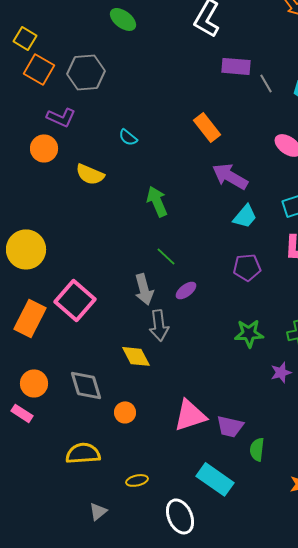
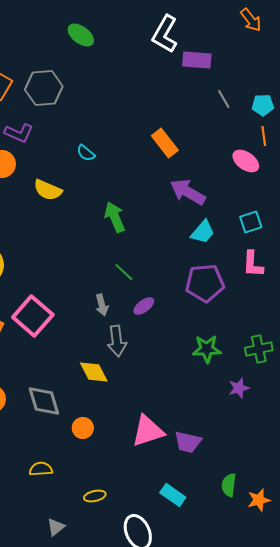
purple rectangle: (236, 66) -> (197, 60), moved
purple pentagon: (247, 267) -> (205, 283), size x1.4
gray arrow: (144, 289) -> (102, 305), size x0.7
green semicircle: (257, 449) -> (229, 485), moved
yellow semicircle: (83, 453) -> (41, 469), size x0.7
cyan rectangle: (215, 479) -> (173, 495), size x0.7

